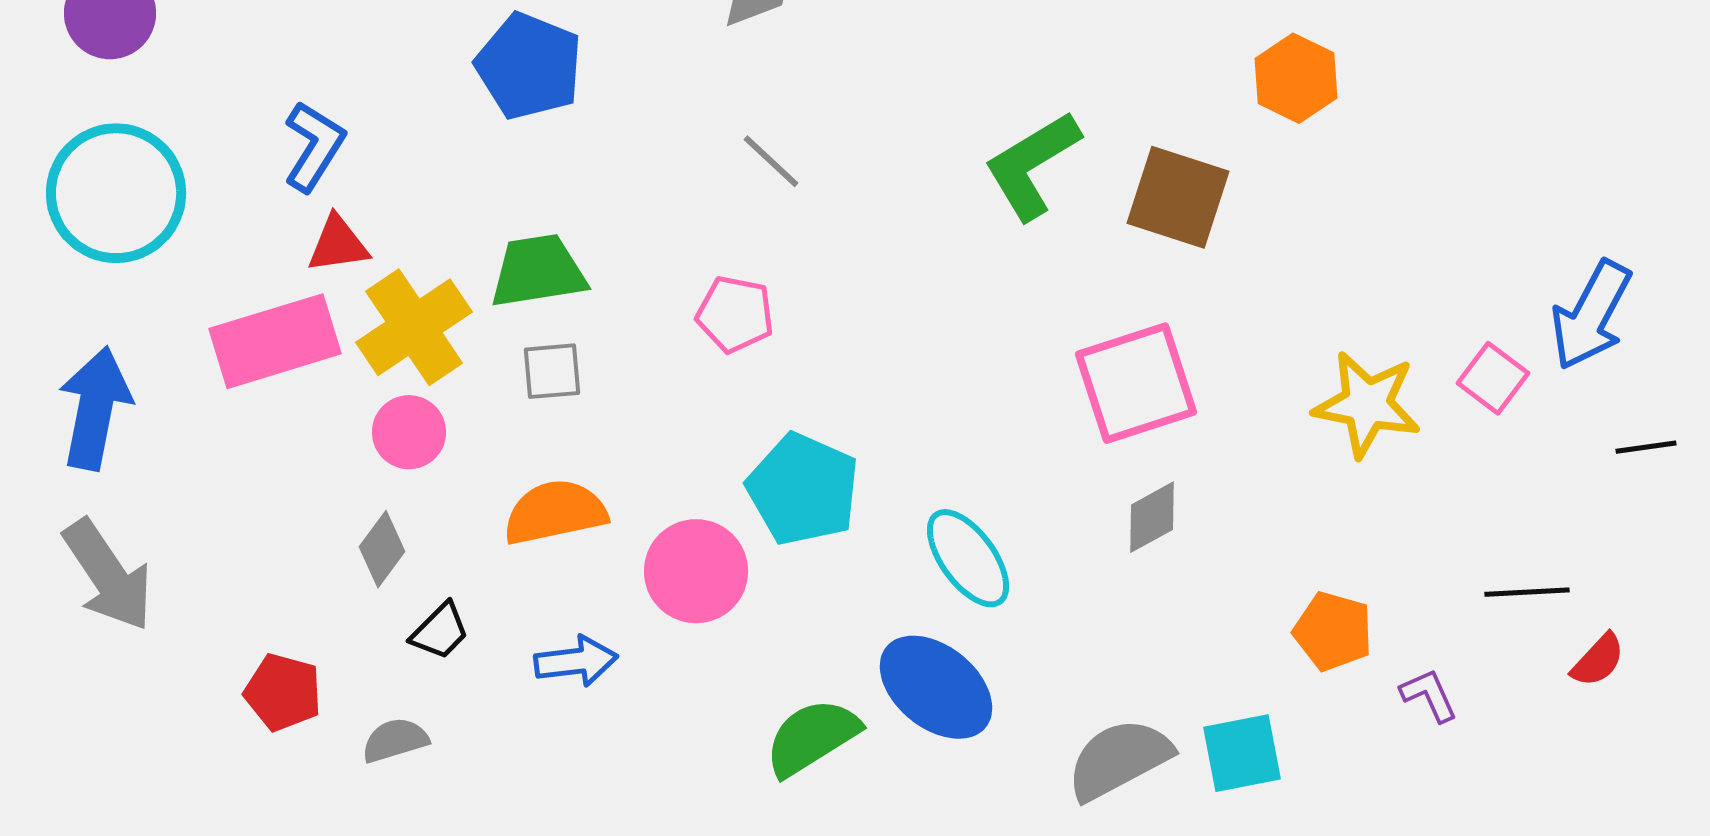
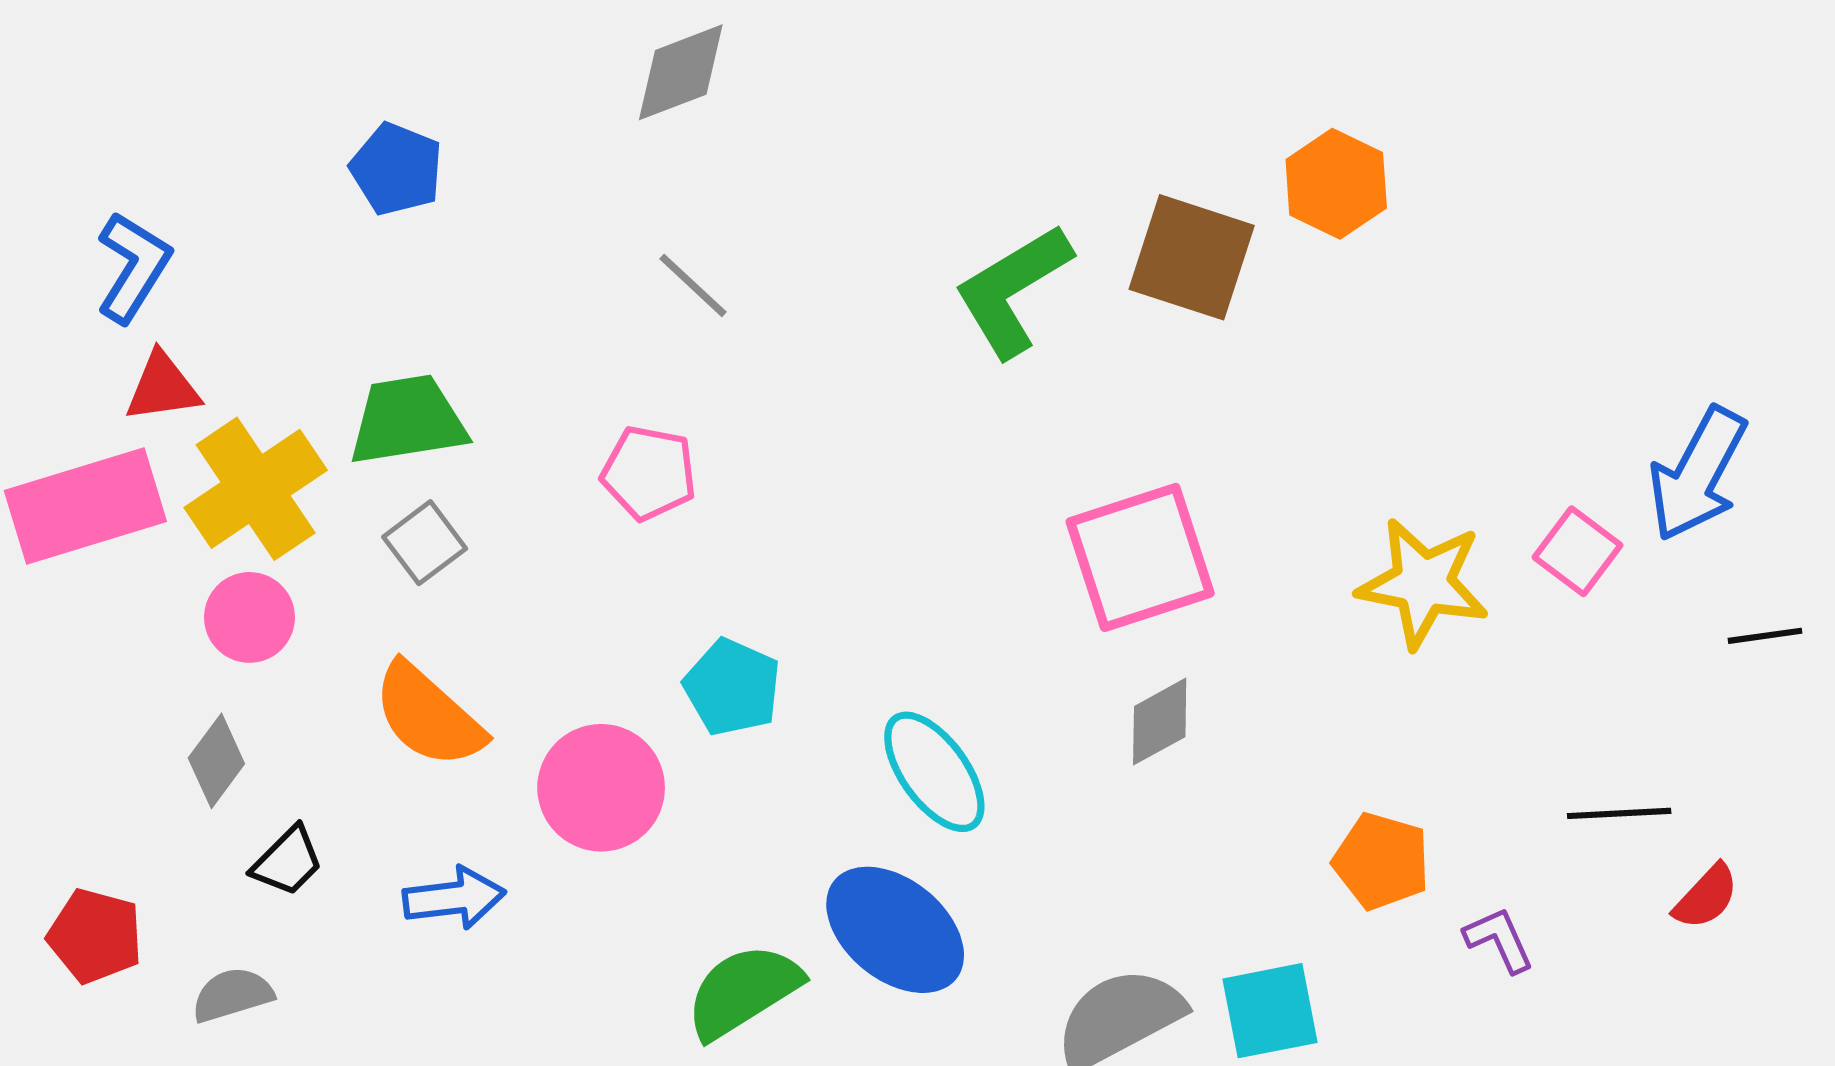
blue pentagon: (529, 66) -> (397, 169), size x0.7
brown square: (1178, 197) -> (1192, 257), moved
gray square: (552, 371) -> (425, 543), turned -32
cyan pentagon: (803, 489) -> (732, 687), size x0.7
orange semicircle: (555, 512) -> (428, 715), turned -126

